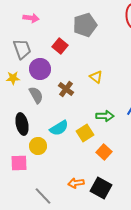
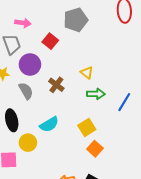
pink arrow: (31, 18) -> (23, 23), moved
green arrow: (105, 116) -> (96, 94), moved
yellow square: (85, 133) -> (87, 127), moved

